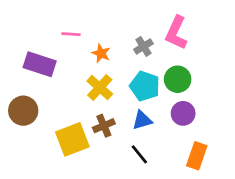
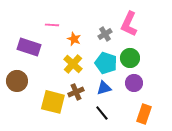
yellow square: (72, 139) -> (53, 102), turned 35

